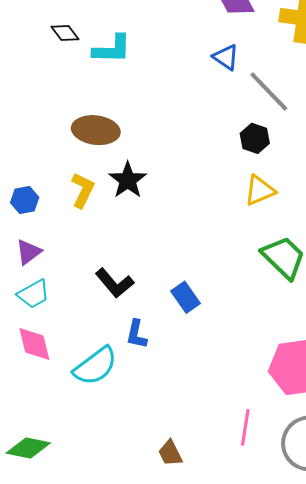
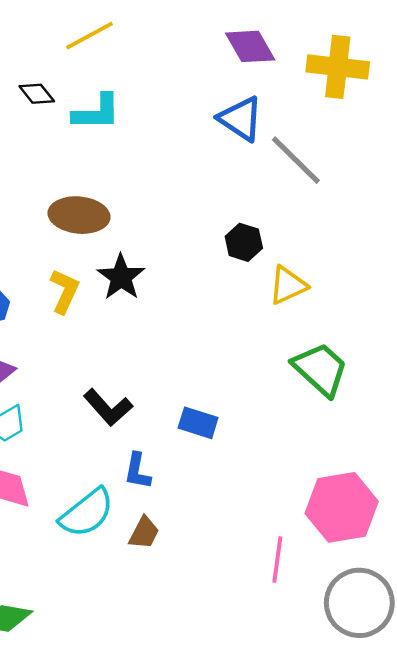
blue triangle: (226, 57) -> (241, 119), size x1.4
black hexagon: (255, 138) -> (244, 242), moved
blue rectangle: (185, 297) -> (198, 423), turned -36
pink line: (245, 427) -> (277, 560), moved
brown trapezoid: (170, 453) -> (144, 533), moved, turned -124

